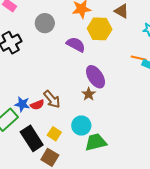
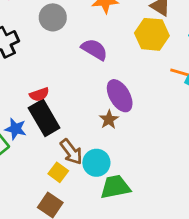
yellow hexagon: (100, 29) -> (152, 34), moved
brown arrow: (52, 99) -> (71, 152), moved
red semicircle: (37, 105) -> (39, 94), moved
black rectangle: (32, 138) -> (44, 118), moved

